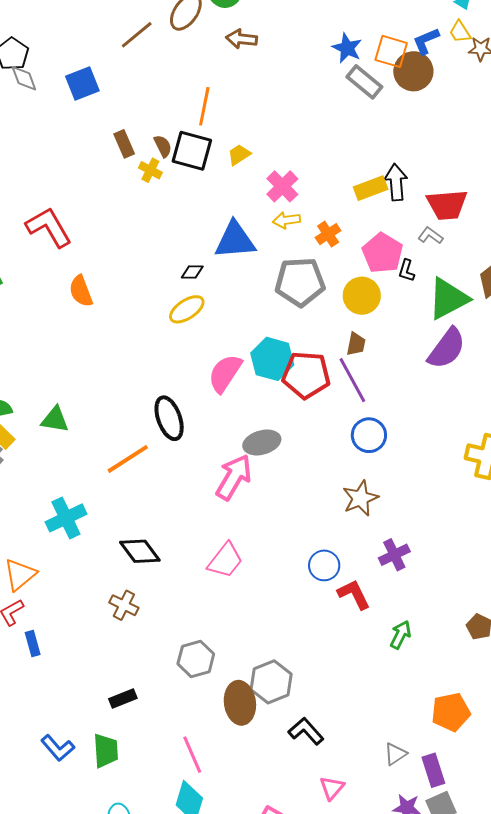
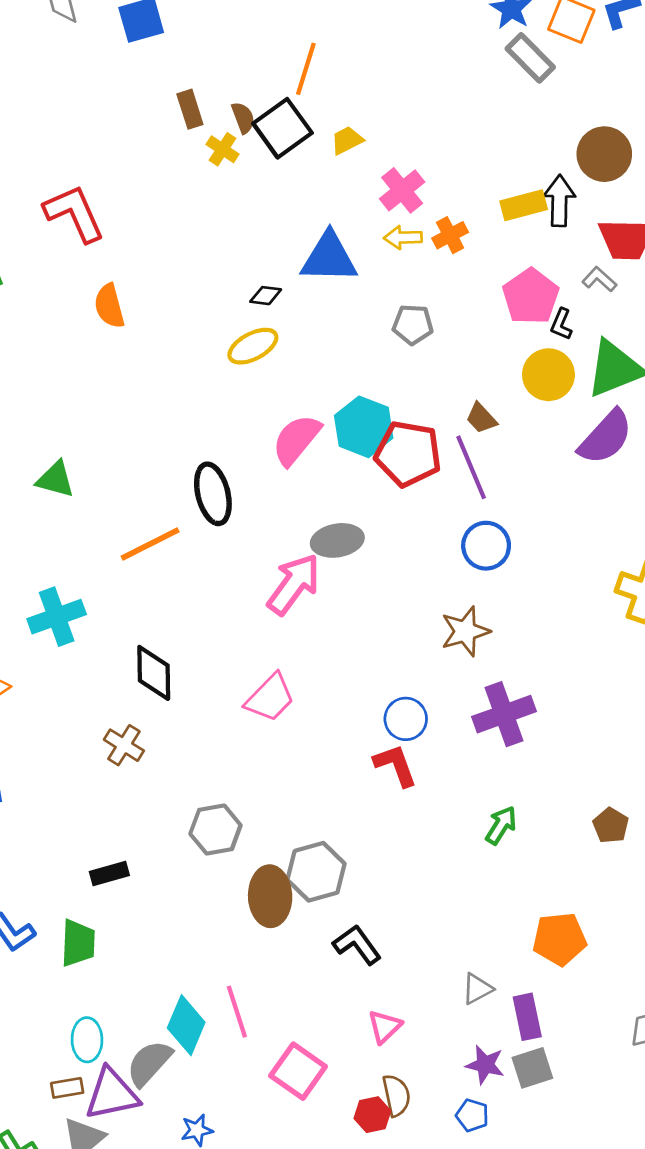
brown circle: (413, 71) -> (604, 154), moved
black square: (192, 151) -> (282, 128), turned 33
orange cross: (328, 234) -> (450, 235), moved
gray pentagon: (300, 282) -> (413, 324), size x0.6
yellow circle: (362, 296) -> (548, 375), moved
brown trapezoid: (356, 344) -> (481, 418), turned 120
black diamond: (140, 551) -> (154, 673), turned 30
purple cross: (394, 555) -> (504, 714), size x1.4
red L-shape: (354, 594) -> (395, 765), moved
pink line: (192, 755) -> (237, 1012), moved

